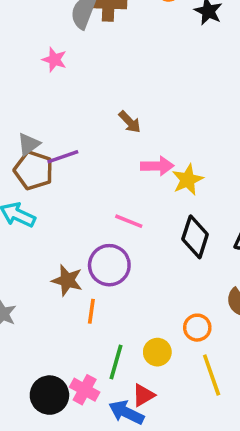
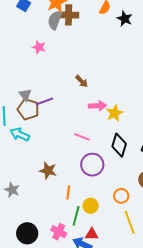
gray triangle: (29, 144) -> (25, 95), turned -32
purple circle: (109, 265) -> (92, 165), moved
orange line: (91, 311) -> (68, 193), moved
yellow circle: (157, 352) -> (91, 206), moved
black circle: (49, 395) -> (27, 233), moved
red triangle: (143, 395) -> (92, 234), turned 32

